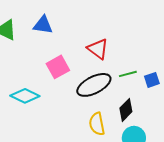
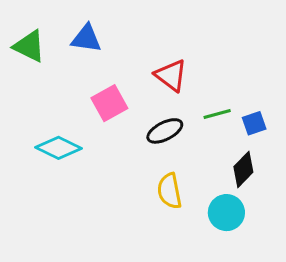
black ellipse: (94, 85) -> (165, 131), size x0.7
black diamond: (126, 110) -> (243, 169), moved

